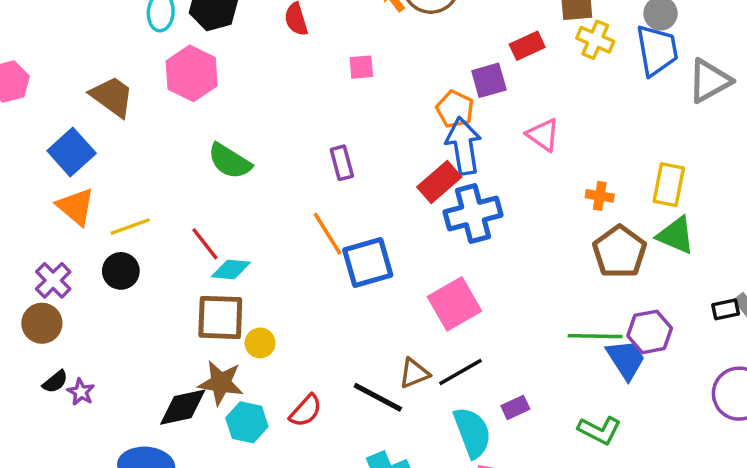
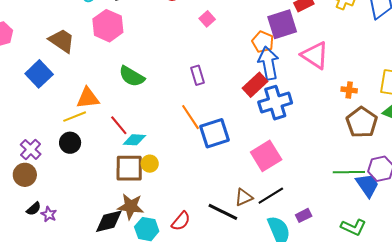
pink square: (361, 67) -> (207, 19), turned -35
purple square: (489, 80) -> (282, 24), size x1.4
pink triangle: (543, 135) -> (315, 55), size x1.4
orange triangle: (76, 207) -> (88, 98), moved, turned -45
yellow circle: (260, 343) -> (150, 164), moved

